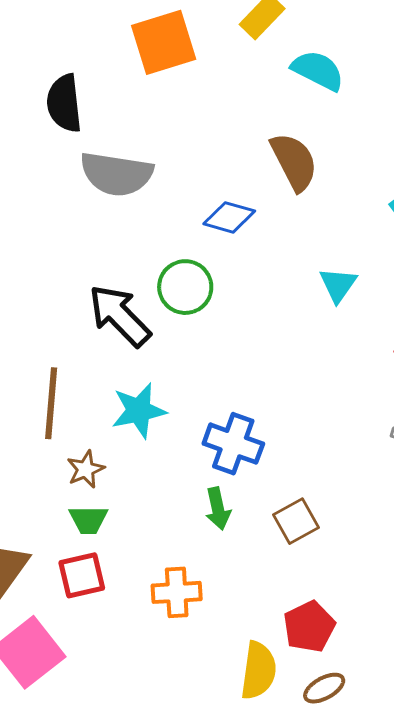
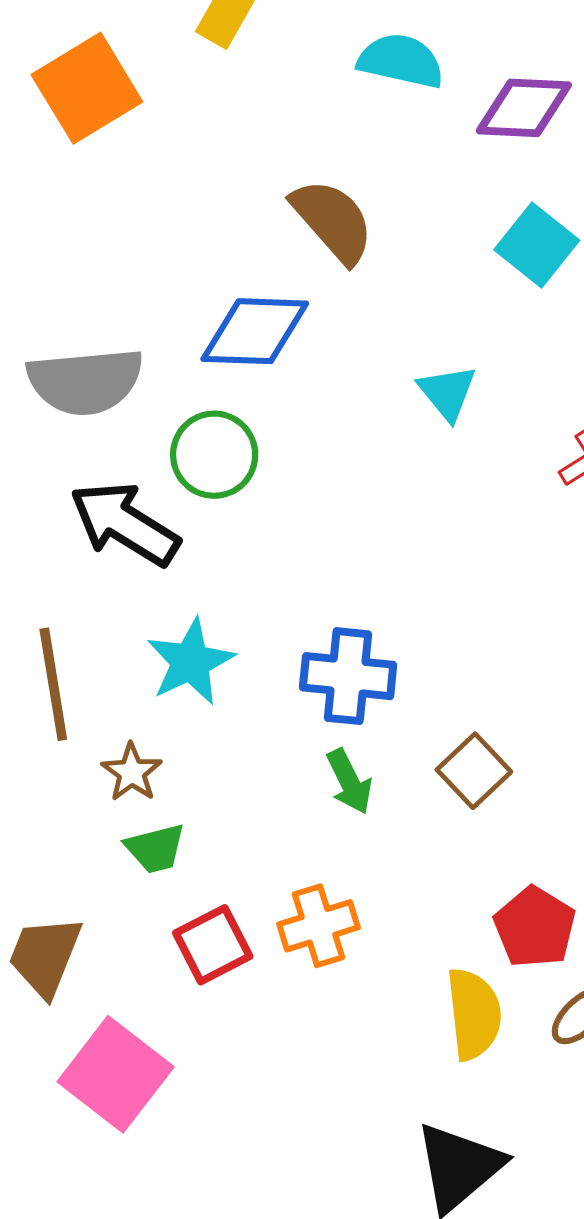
cyan semicircle: (318, 70) -> (401, 61), moved
gray semicircle: (116, 174) -> (85, 381), moved
blue diamond: (229, 217) -> (255, 331), size x1.4
red square: (82, 575) -> (213, 945), moved

